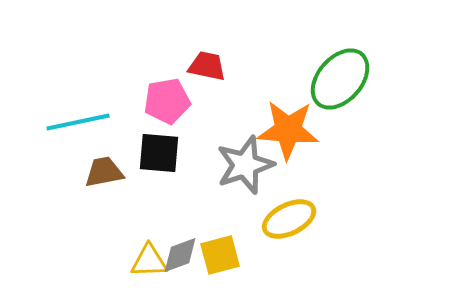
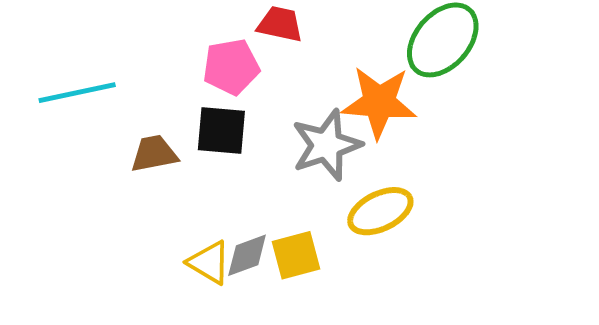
cyan line: (78, 122) -> (77, 93), moved
yellow triangle: (149, 261) -> (209, 263), turned 33

